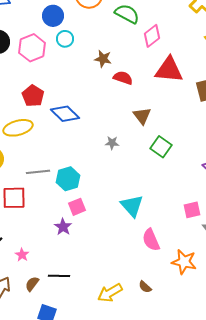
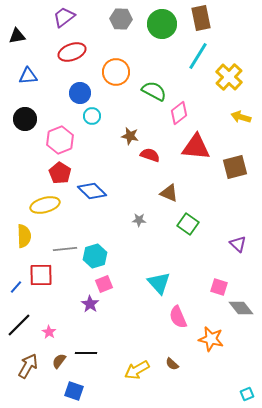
pink hexagon: (32, 48) -> (60, 140), moved
brown triangle: (142, 116) -> (169, 193), turned -30
pink square: (192, 210) -> (219, 287), turned 30

